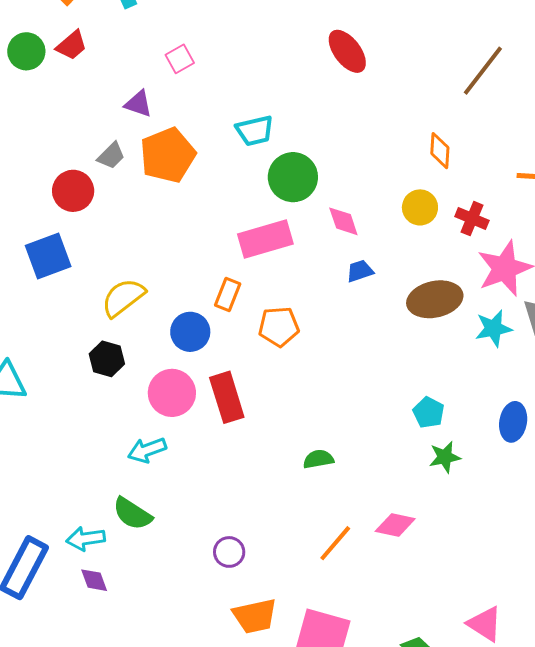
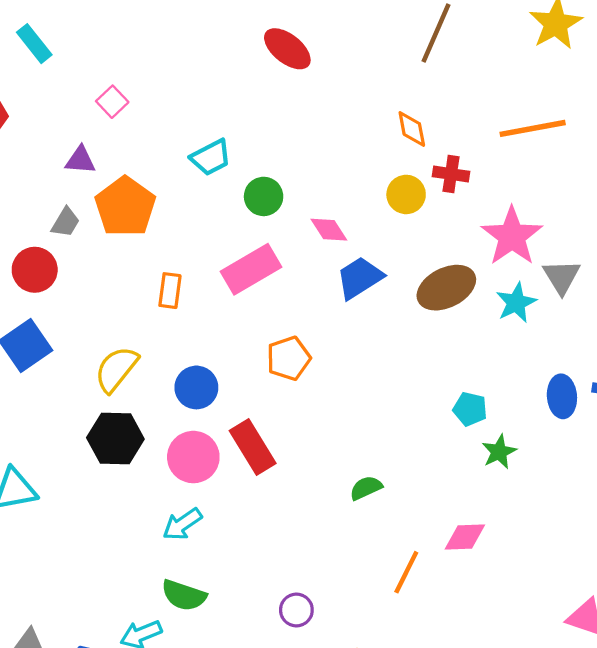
green circle: (293, 177) -> (264, 196), size x0.7
red cross: (472, 219) -> (451, 174), moved
blue trapezoid: (360, 271) -> (360, 278), size x1.6
orange rectangle: (228, 294) -> (170, 291), moved
black hexagon: (107, 359) -> (115, 438), size x1.4

